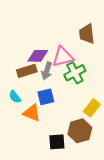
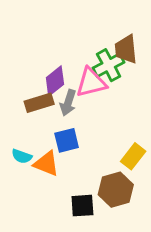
purple diamond: (38, 56) -> (55, 81), turned -40
green cross: (75, 73) -> (109, 65), moved
cyan semicircle: (15, 97) -> (22, 156), moved, turned -32

